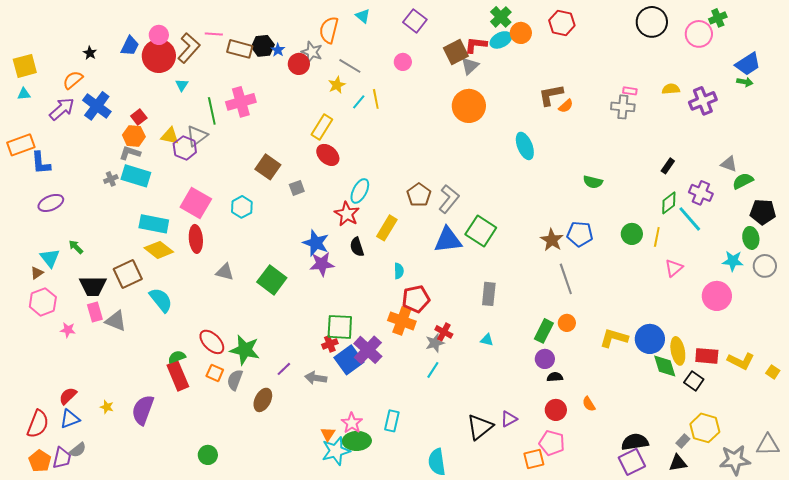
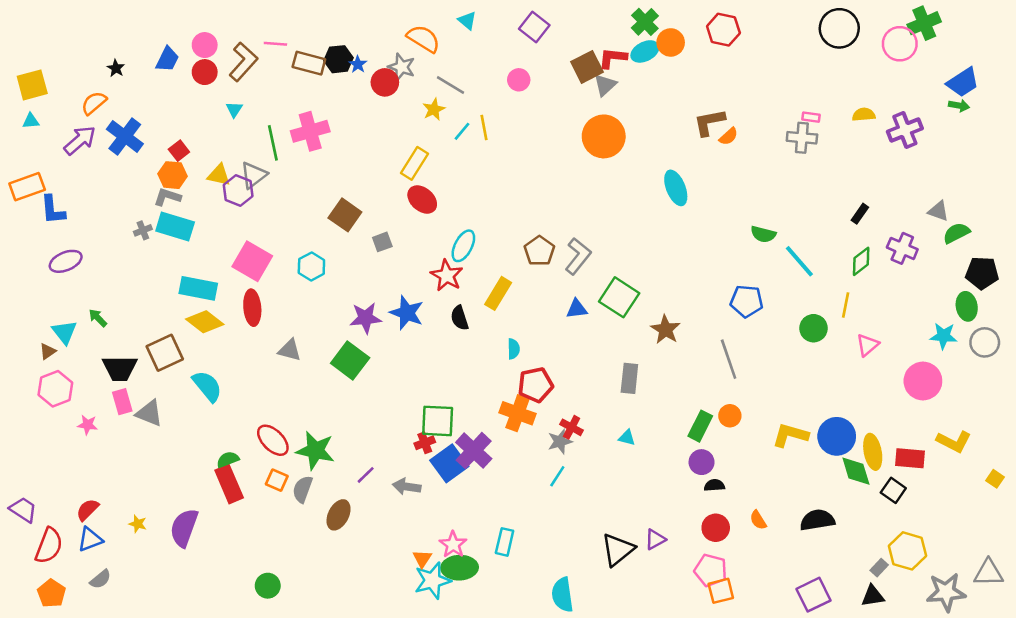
green cross: (718, 18) -> (924, 23), size x1.4
orange semicircle: (329, 30) -> (423, 39), turned 108
red circle: (159, 56) -> (205, 72), size x0.6
cyan line: (690, 219) -> (799, 261), moved
green circle: (632, 234) -> (814, 328), moved
blue triangle: (448, 240) -> (577, 309), size x0.6
brown star: (552, 240) -> (665, 330), moved
purple star: (322, 264) -> (366, 318), moved
yellow L-shape: (741, 361) -> (954, 442), moved
black semicircle: (635, 442) -> (817, 520), moved
purple trapezoid: (62, 458) -> (23, 510), moved, turned -70
orange square: (534, 459) -> (721, 591), moved

